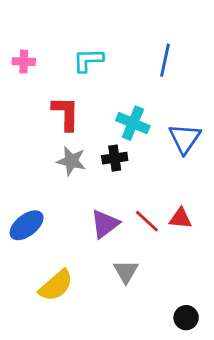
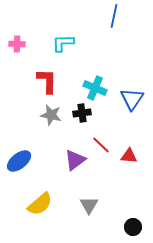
blue line: (165, 60) -> (114, 16), moved
red line: (147, 221) -> (101, 145), moved
gray triangle: (126, 271) -> (89, 205), moved

